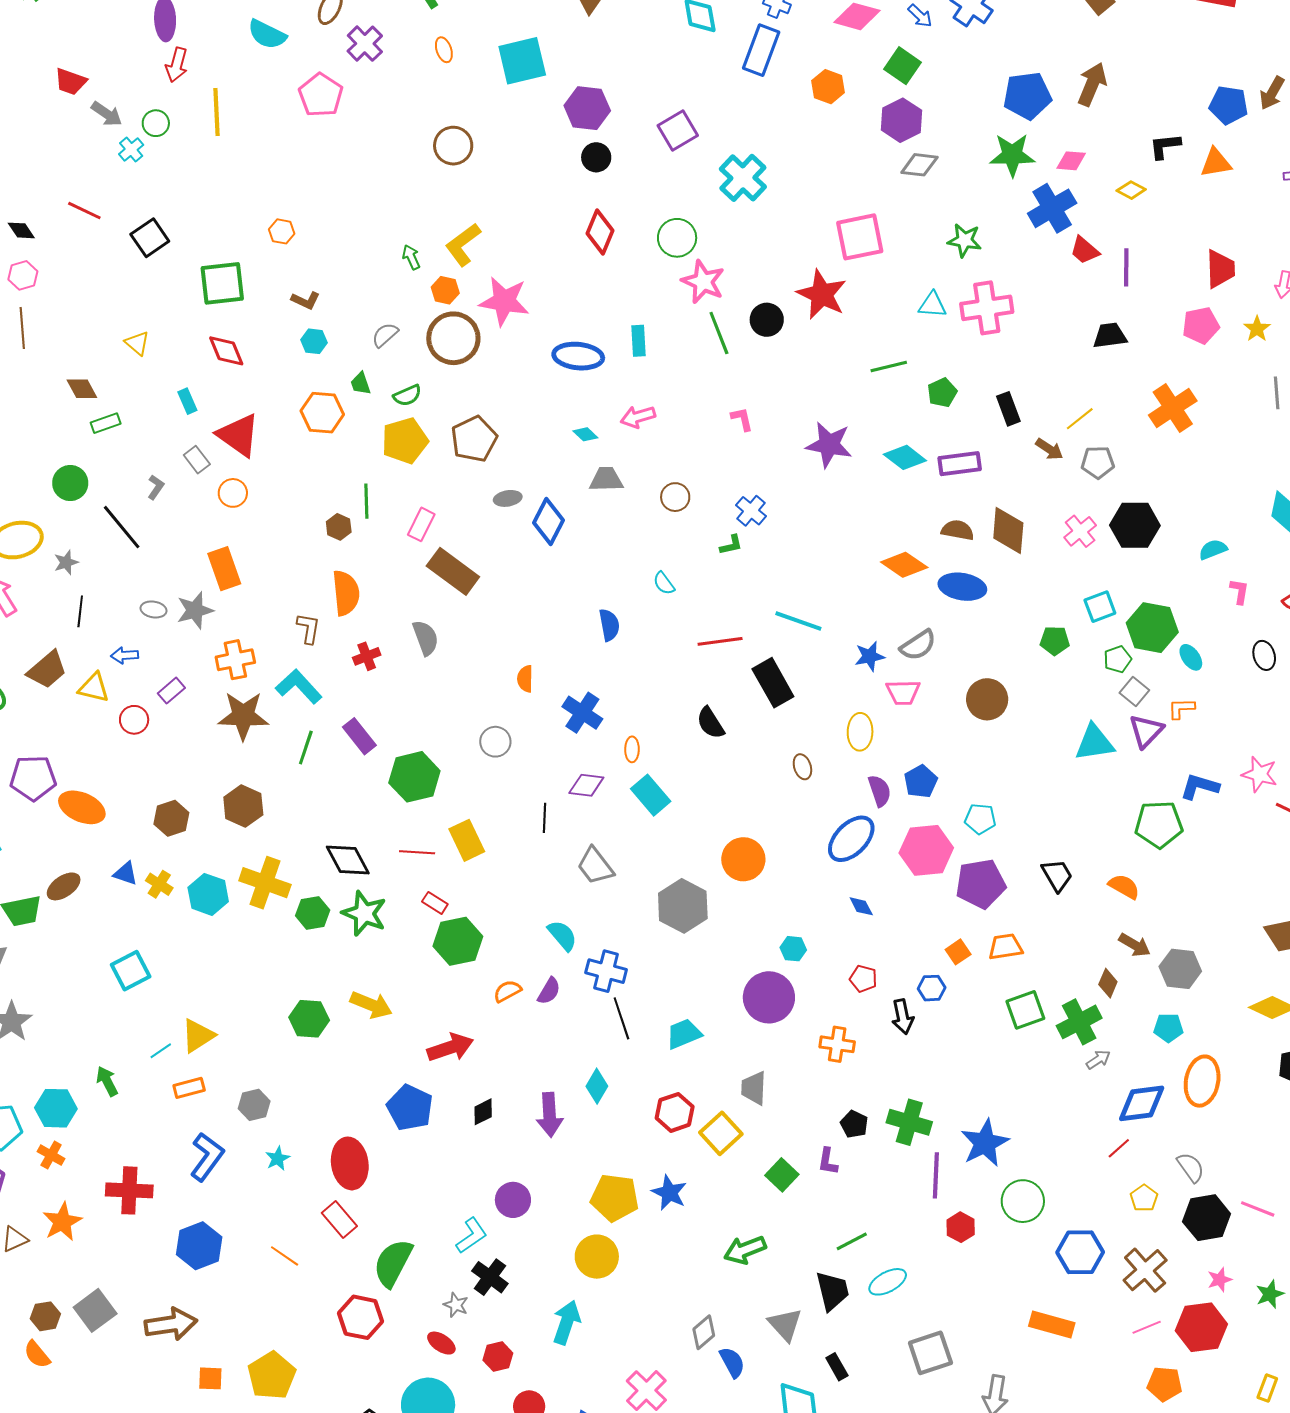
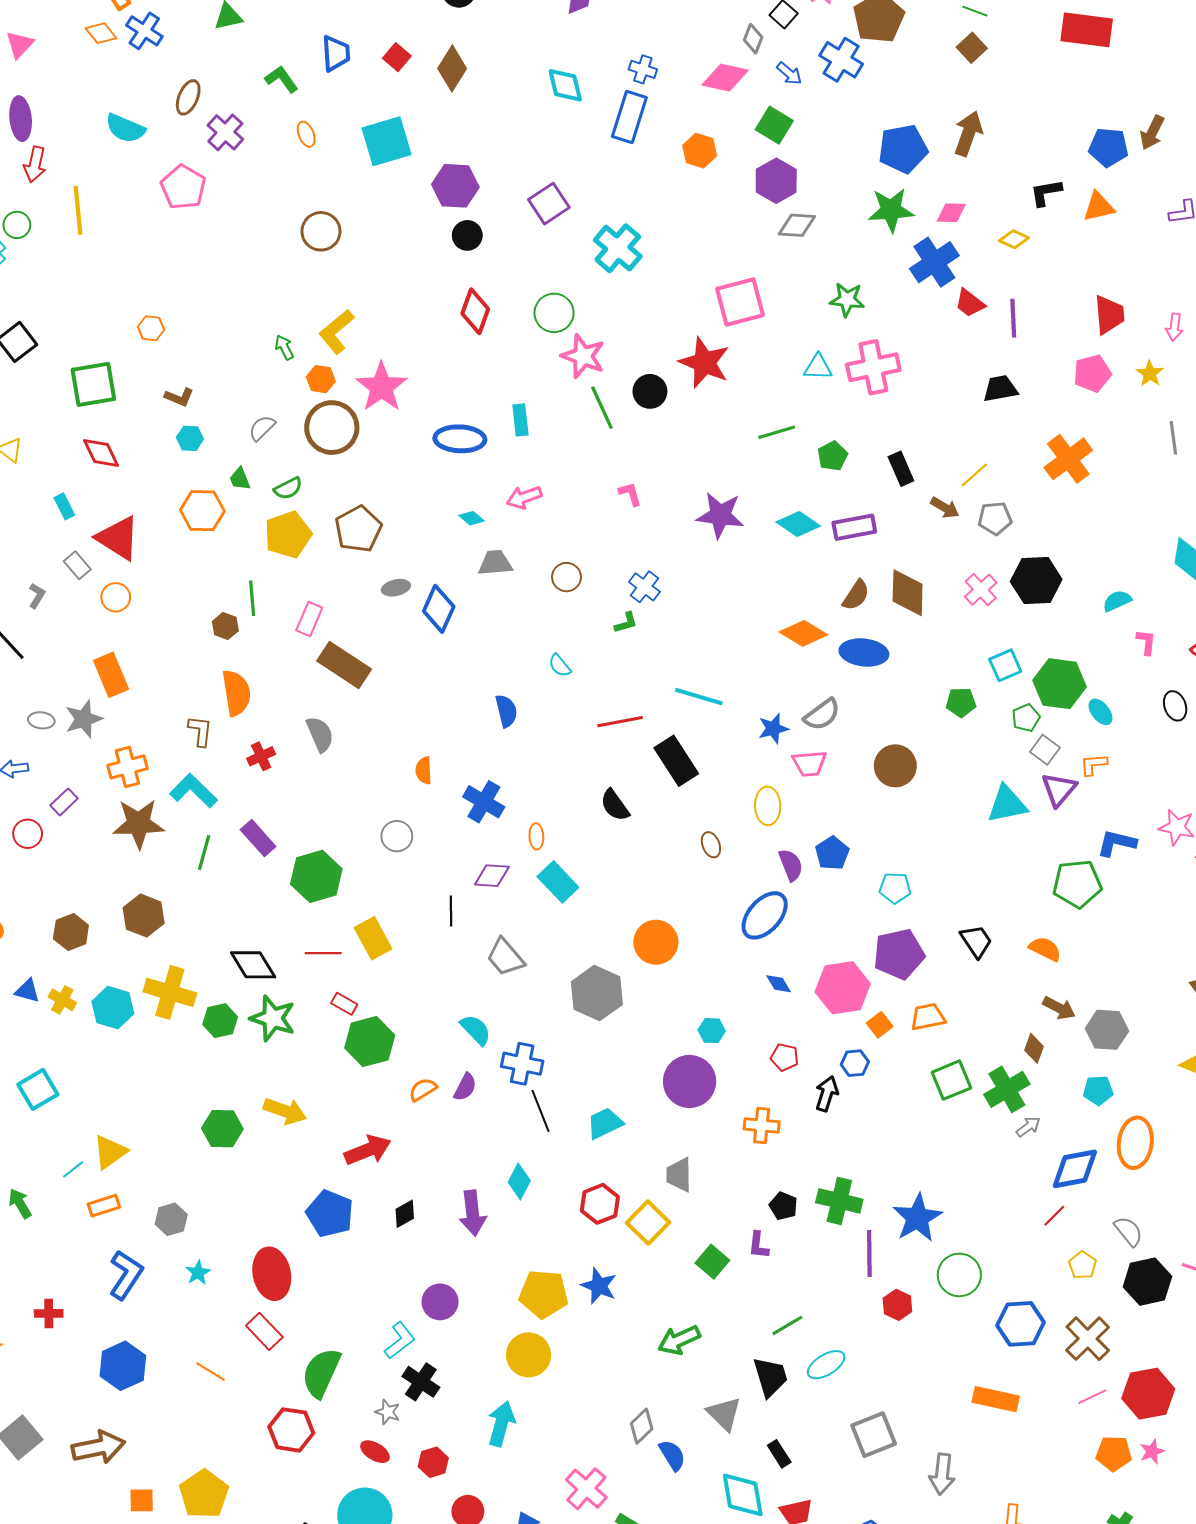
pink star: (504, 301) -> (382, 387), turned 30
brown semicircle: (958, 530) -> (856, 595), turned 116
pink hexagon: (926, 850) -> (843, 988), moved
black arrow: (903, 1017) -> (827, 1094), turned -148
red cross: (129, 1190) -> (49, 1313), size x0.6
pink star: (1220, 1280) -> (1152, 1452), moved

